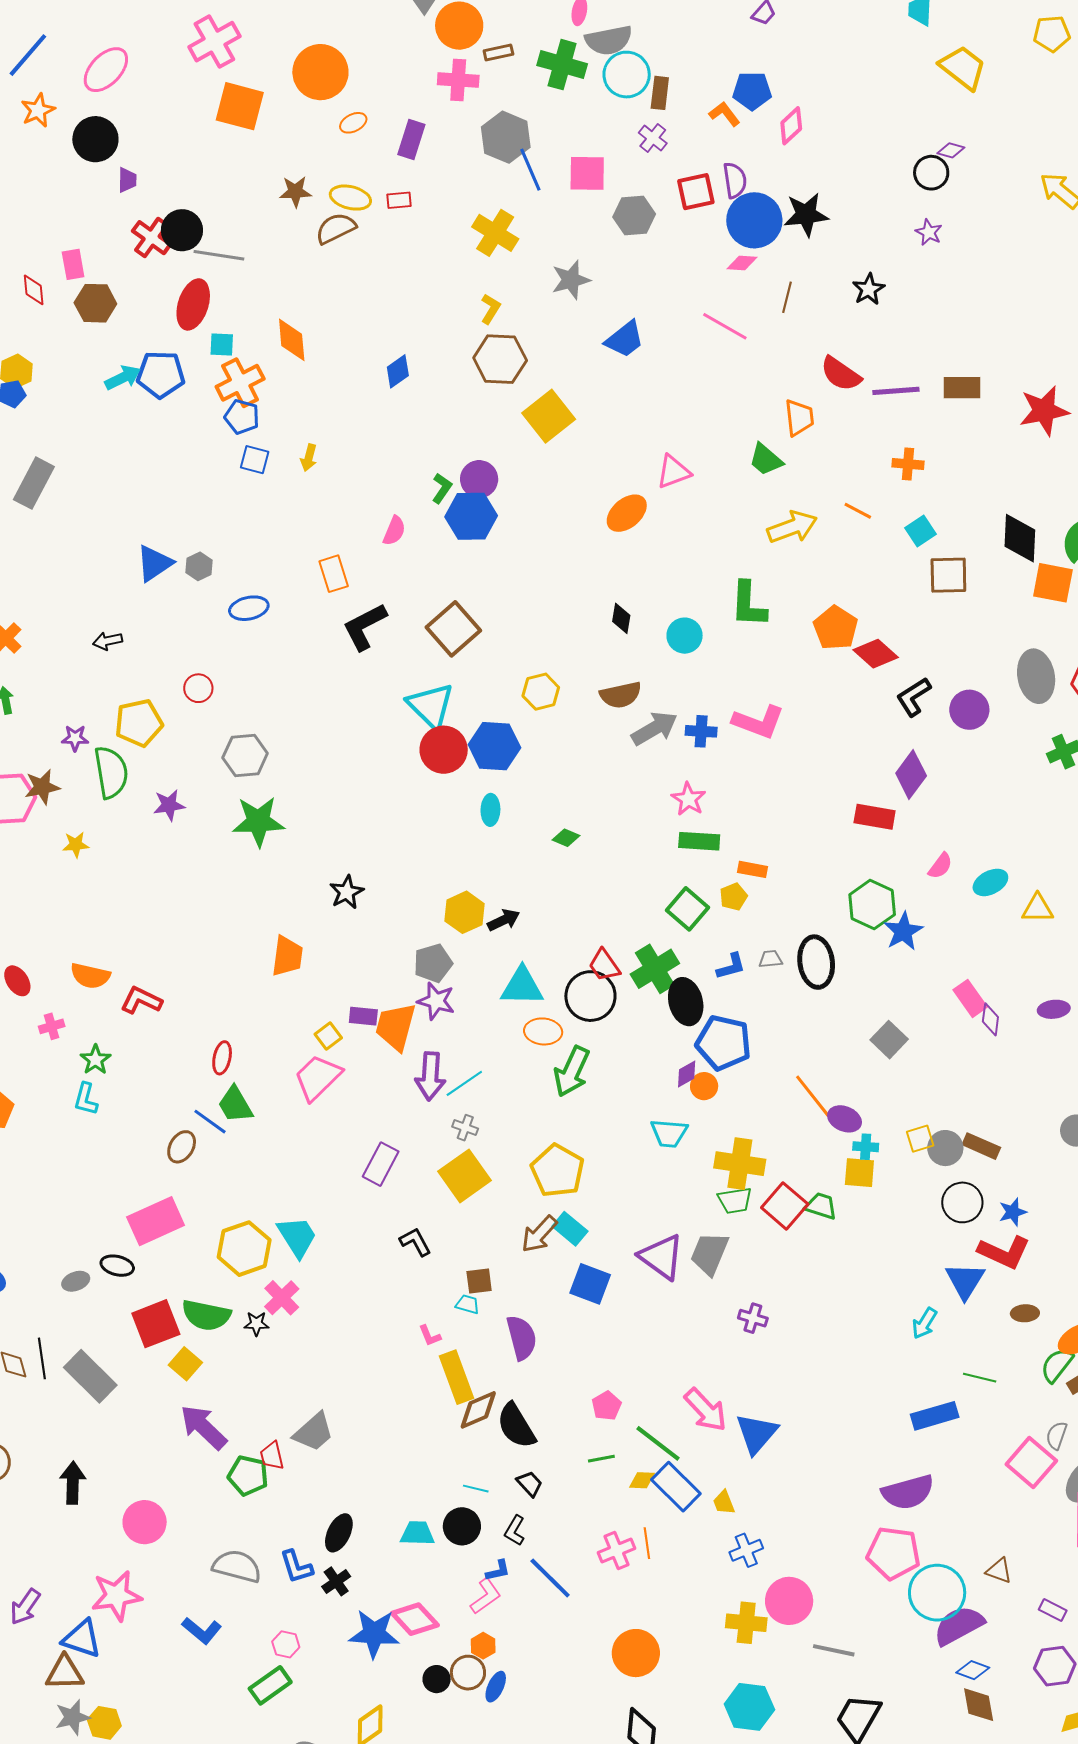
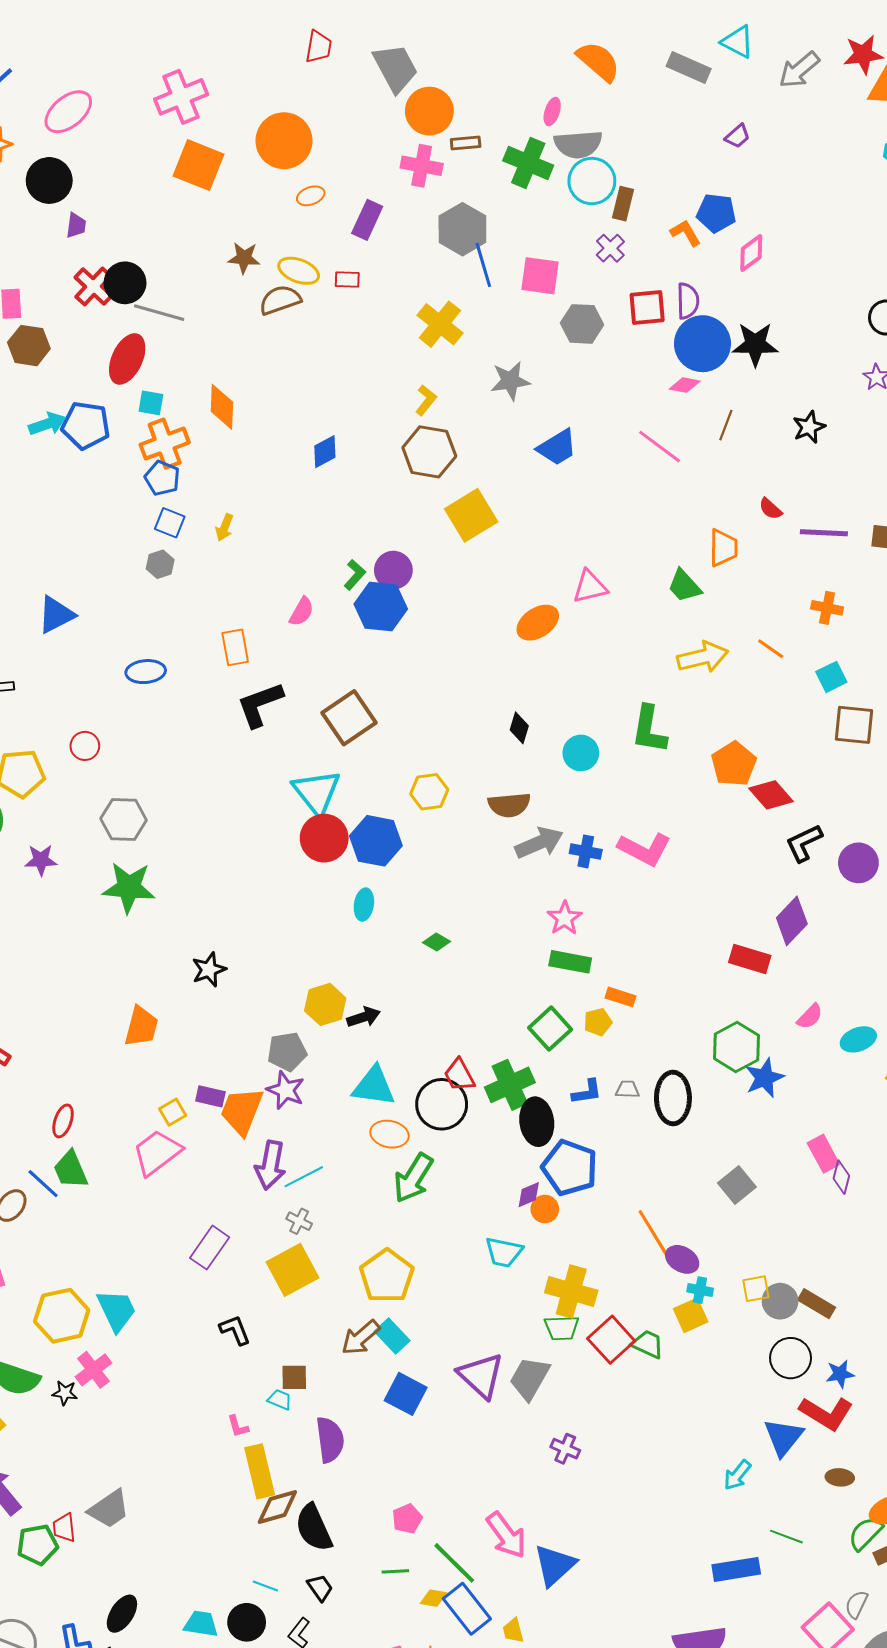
red semicircle: (841, 374) -> (770, 509), size x0.6
gray hexagon: (199, 566) -> (160, 564), moved
yellow square: (859, 1173) -> (691, 1315), turned -36
green pentagon: (248, 1476) -> (38, 1545), turned -30

